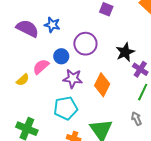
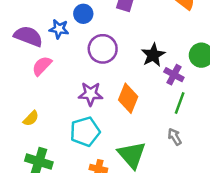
blue circle: (61, 56) -> (83, 14), moved
pink semicircle: (41, 67) -> (42, 66), moved
yellow semicircle: (23, 80) -> (31, 118), moved

